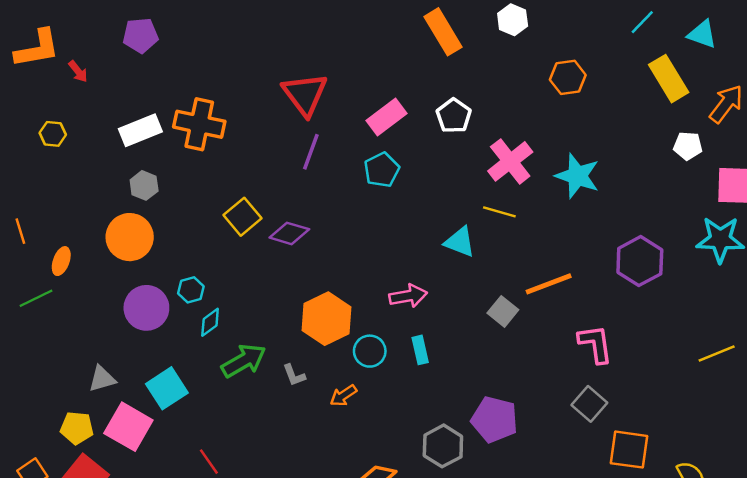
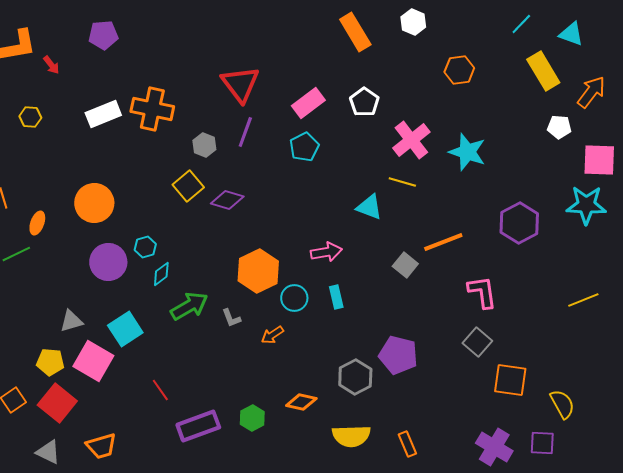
gray hexagon: (144, 185) -> (204, 145), moved

